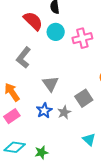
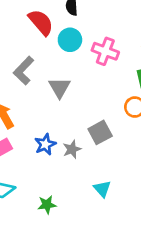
pink cross: (82, 38) -> (105, 51), turned 30
gray triangle: (50, 84) -> (60, 88), moved
green star: (41, 152) -> (47, 205), moved

